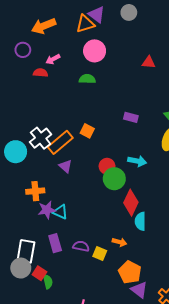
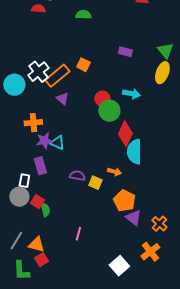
cyan semicircle: (140, 221) -> (134, 152), size x1.4
purple rectangle: (55, 243) -> (40, 166), moved
white rectangle: (26, 251) -> (24, 181), size x0.6

